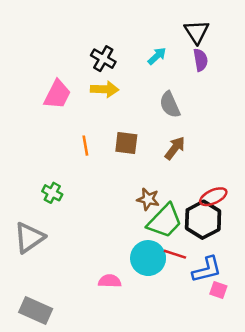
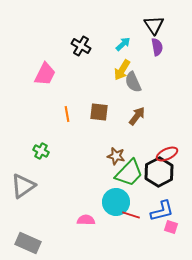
yellow arrow: (105, 89) -> (122, 70), moved, turned 120
red line: (175, 254) -> (131, 215), moved

